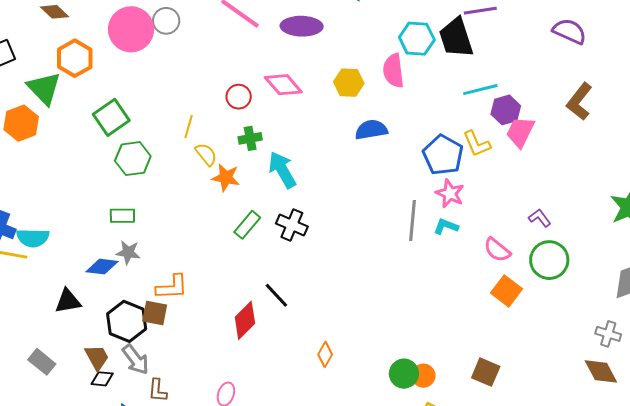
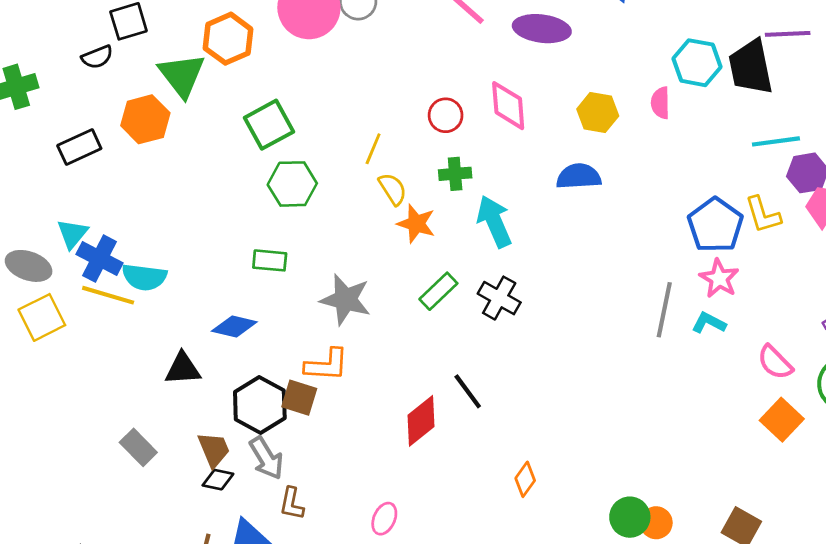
pink semicircle: (393, 71) -> (660, 103), size x0.7
pink diamond: (283, 85) -> (508, 106), turned 30
blue semicircle: (371, 130) -> (579, 176), moved
gray star: (128, 252) -> (346, 300), moved, size x1.5

